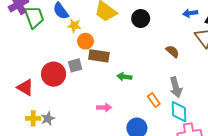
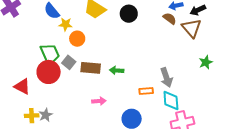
green trapezoid: (34, 17) -> (50, 54), moved
brown semicircle: (172, 51) -> (170, 19), moved
brown rectangle: (99, 56) -> (91, 68), moved
gray square: (75, 65) -> (69, 62), turned -32
orange rectangle: (154, 100) -> (146, 91), turned -56

